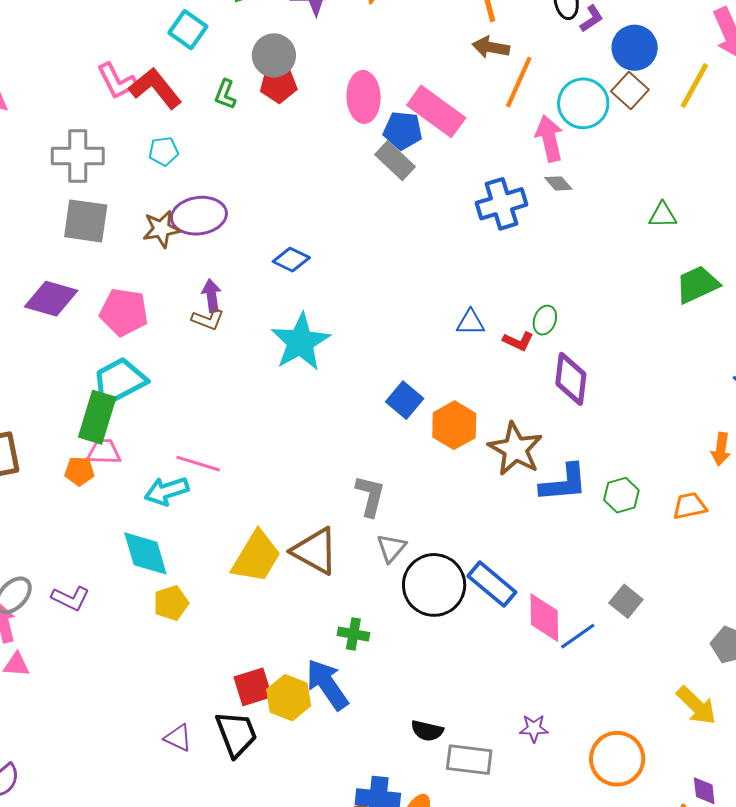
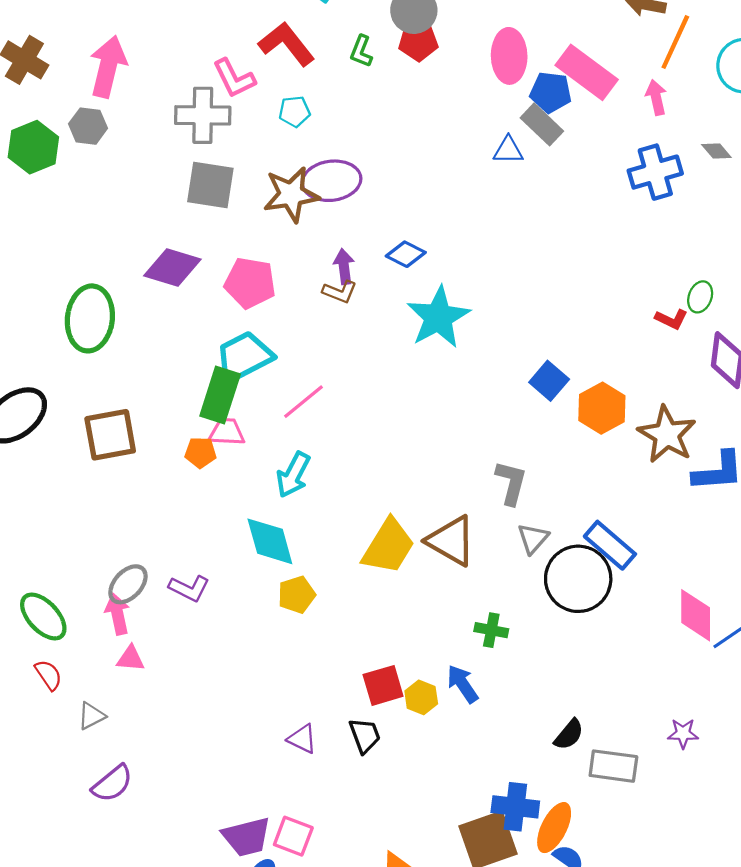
pink L-shape: (117, 81) -> (234, 78), moved
pink arrow: (549, 139) -> (656, 97), moved, size x0.7
brown star: (161, 229) -> (291, 194), size x1.4
blue diamond: (291, 260) -> (406, 254), moved
blue triangle: (471, 322) -> (508, 150), moved
pink line: (198, 464) -> (304, 402), moved, turned -57
cyan arrow: (166, 491) -> (293, 475), turned -45
blue rectangle: (492, 584) -> (610, 545), moved
blue arrow: (327, 684) -> (463, 684), size x0.7
yellow hexagon: (289, 698) -> (421, 697), size x0.7
black semicircle: (427, 731) -> (569, 735), turned -64
black trapezoid: (236, 734) -> (365, 735), size x0.7

